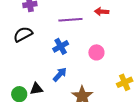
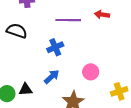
black semicircle: (23, 34) -> (17, 31), turned 42
pink circle: (96, 52) -> (91, 72), moved

